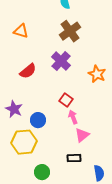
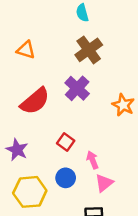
red semicircle: (28, 71) -> (35, 101), size x1.4
red square: (66, 100) -> (66, 142), moved
blue circle: (38, 120) -> (66, 178), moved

